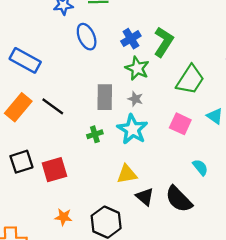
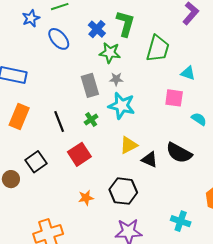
black line: (53, 106) -> (59, 122), moved, turned 50
pink square: (180, 124) -> (174, 98), moved
cyan semicircle: (200, 167) -> (199, 119), moved
red square: (54, 170) -> (79, 154), moved

